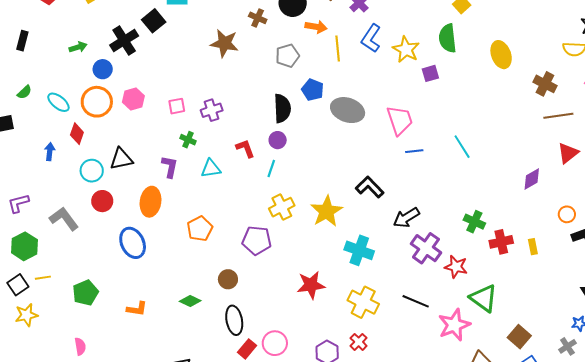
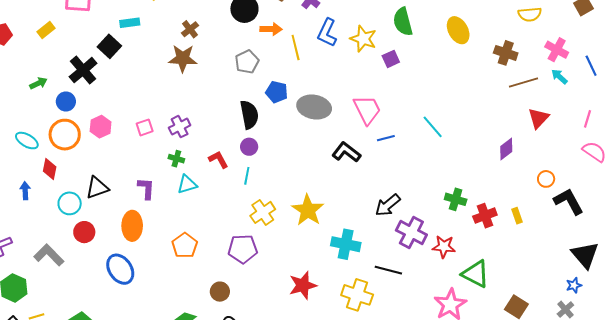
brown cross: (258, 18) -> (190, 29), moved, turned 36
green cross: (188, 140) -> (176, 159), moved
black L-shape: (370, 187) -> (346, 152), moved
black line: (416, 301) -> (388, 270), moved

